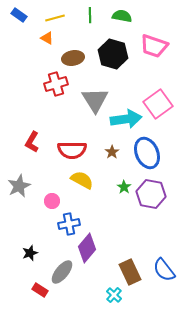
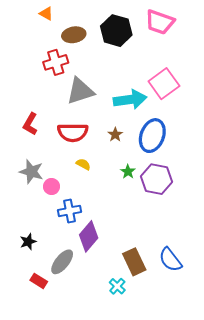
gray triangle: (95, 100) -> (80, 91), moved, turned 44
blue ellipse: (147, 153) -> (152, 136), turned 44
yellow semicircle: (82, 180) -> (83, 164), size x0.6
gray star: (19, 186) -> (31, 172), moved, turned -30

